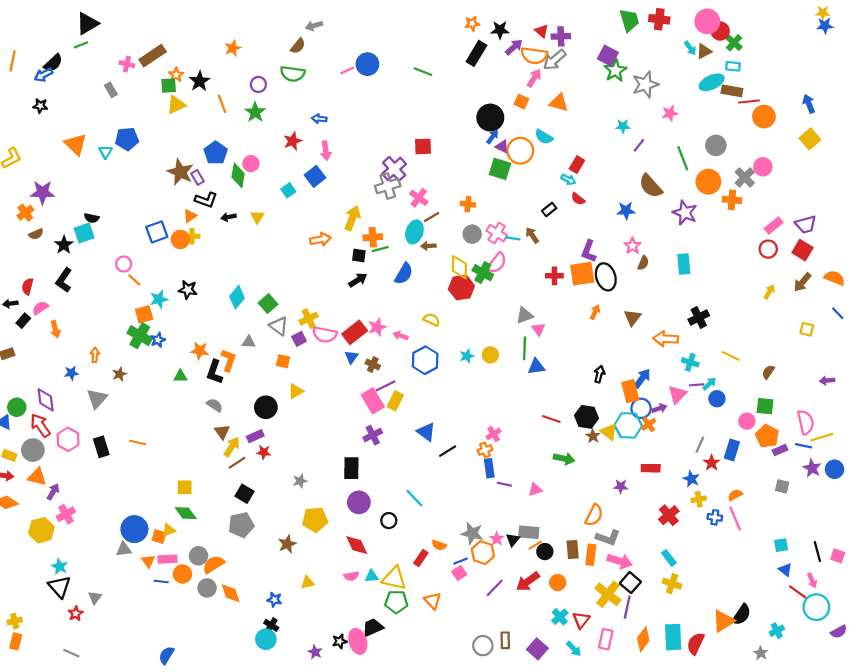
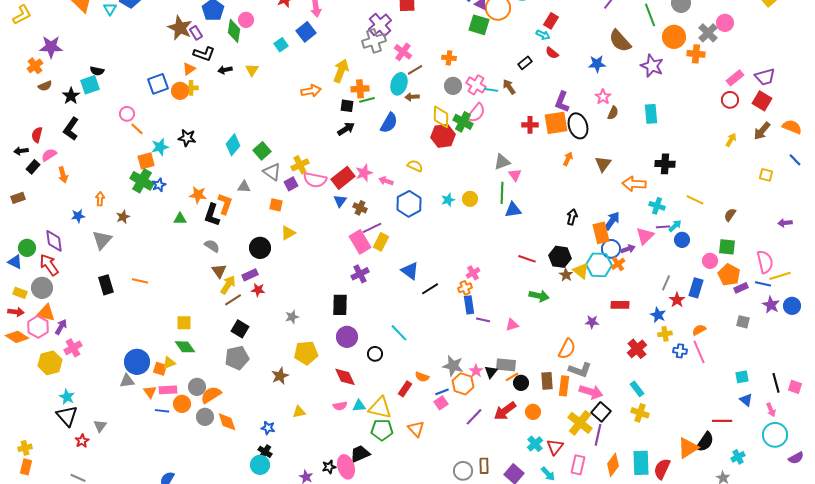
black cross: (699, 317) -> (665, 164), turned 30
pink hexagon: (68, 439) -> (38, 327), moved
red line: (798, 592) -> (722, 421), moved, turned -36

